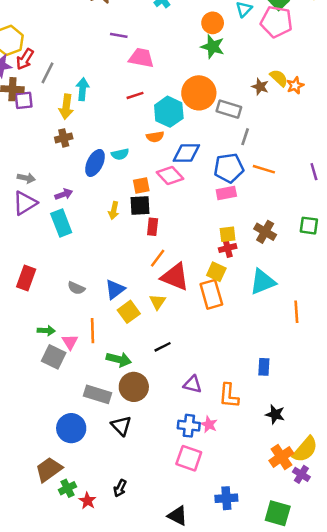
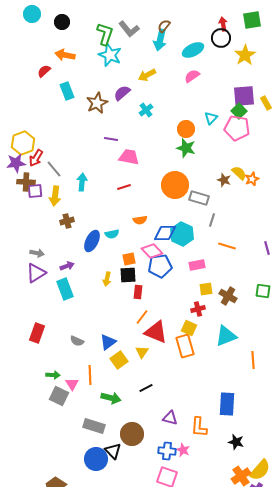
gray line: (47, 73) -> (54, 169), turned -66
yellow arrow: (66, 107) -> (55, 196), moved
cyan hexagon: (169, 112) -> (182, 234), moved
blue pentagon: (229, 168) -> (160, 266), moved
yellow square: (228, 234) -> (206, 289), moved
blue rectangle: (264, 367) -> (227, 404), size x1.6
brown circle: (134, 387) -> (132, 434), moved
blue circle: (71, 428) -> (96, 459), moved

